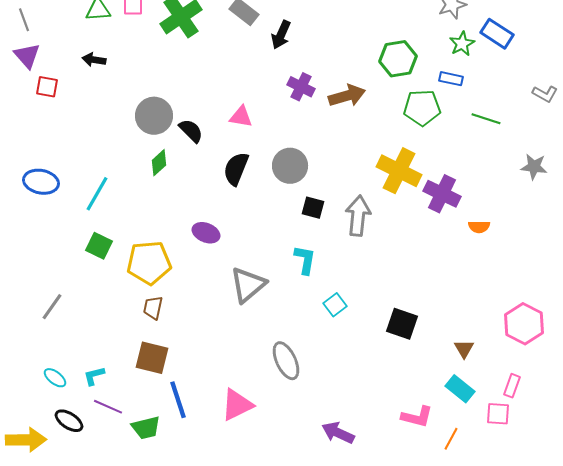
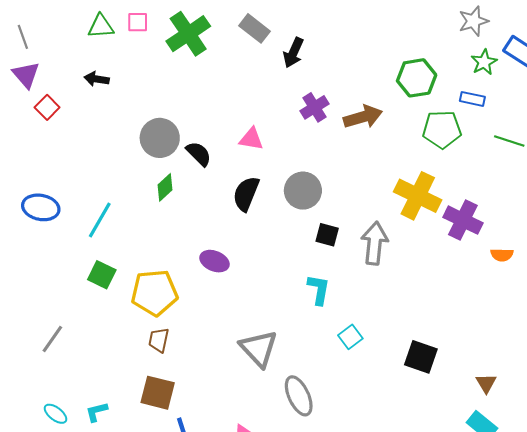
red square: (47, 87) -> (47, 107), turned 35
purple cross: (301, 87) -> (314, 107), turned 32
gray triangle: (248, 285) -> (259, 348), moved, turned -33

